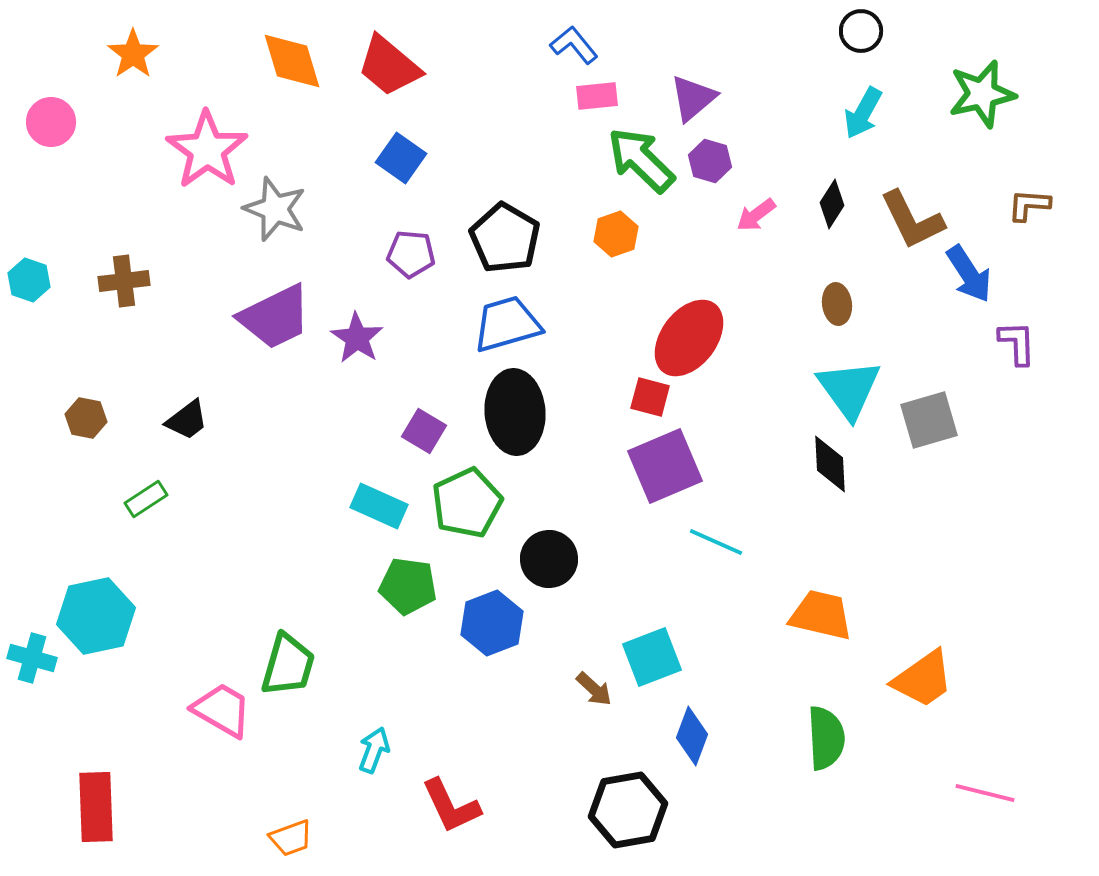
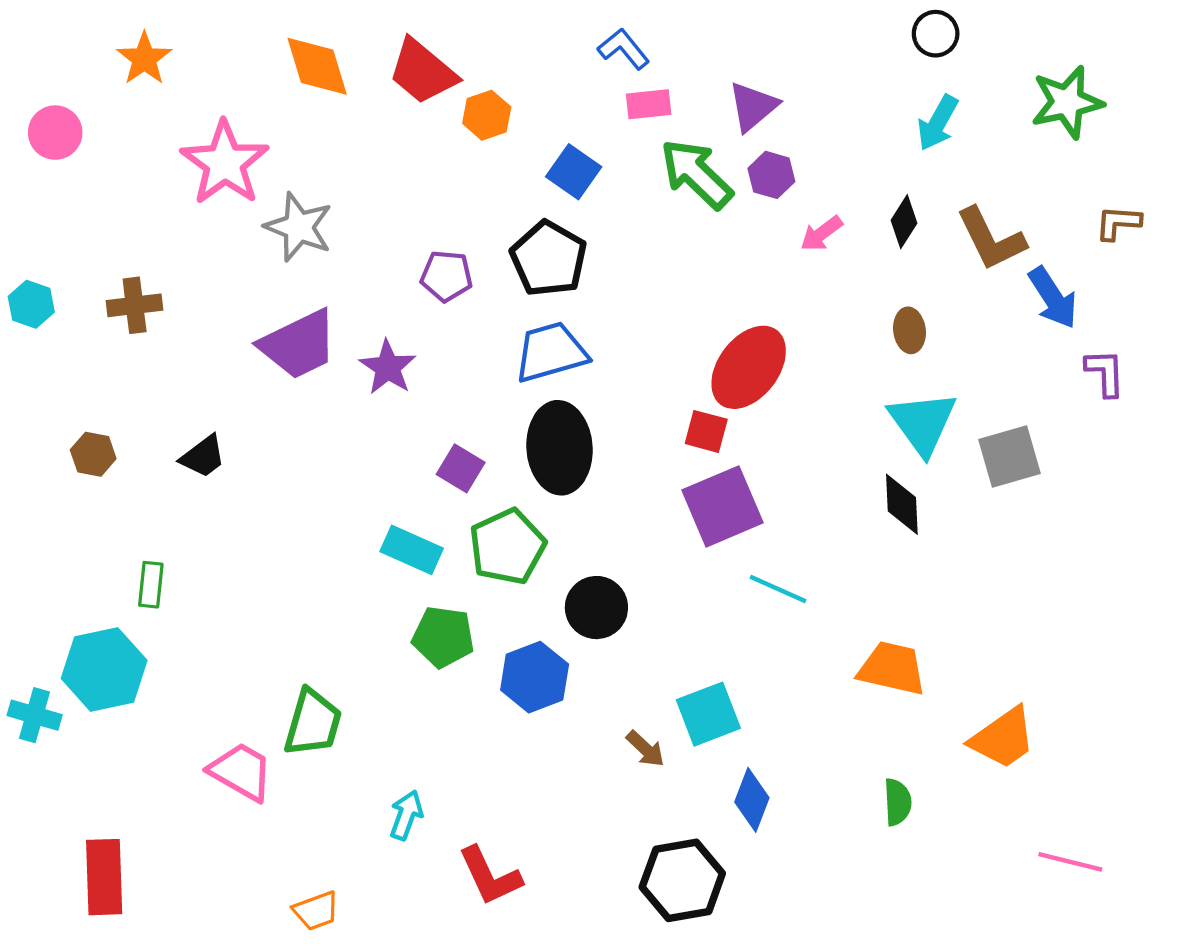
blue square: (401, 158) -> (574, 172), moved
orange hexagon: (616, 234) -> (487, 115), moved
green rectangle: (146, 499) -> (151, 585), moved, turned -51
green semicircle: (826, 738) -> (898, 802), size x0.7

